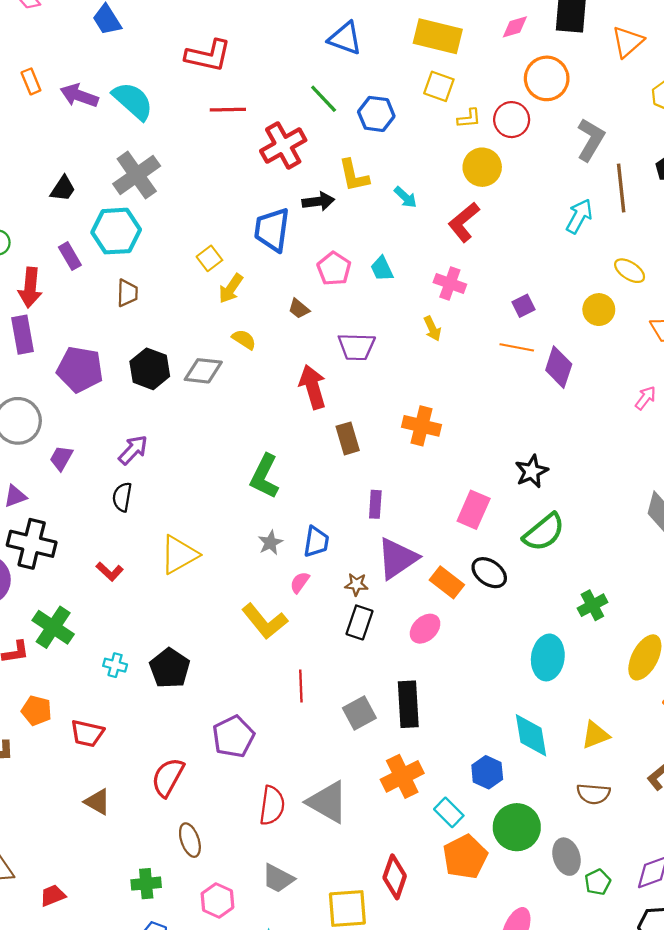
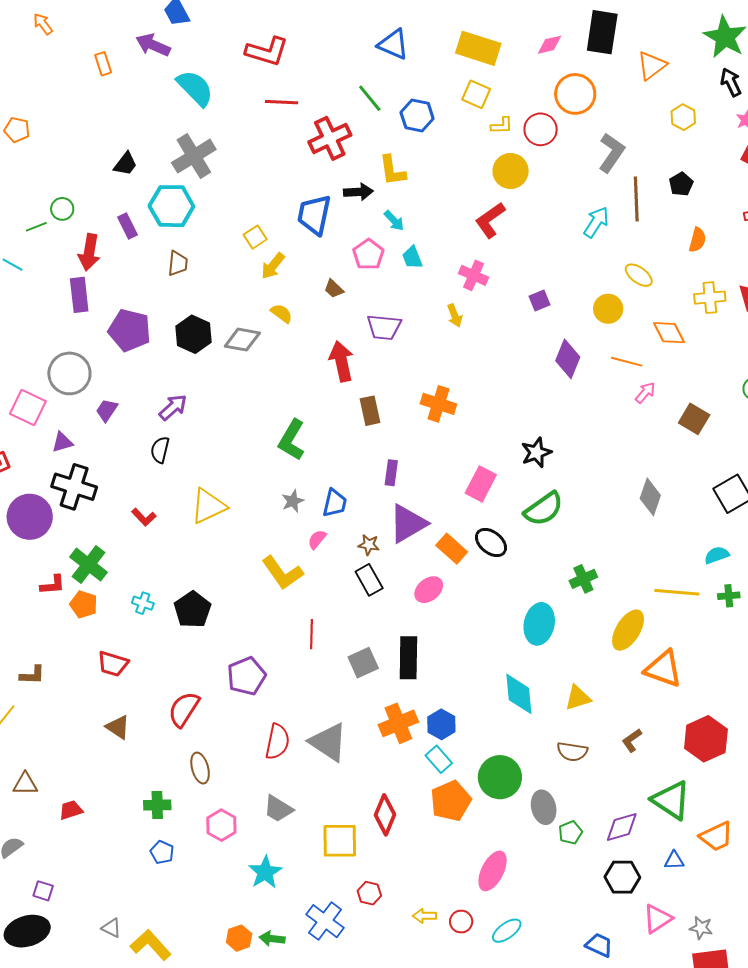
purple arrow: (79, 96) -> (153, 45), moved
cyan arrow: (405, 197) -> (394, 221), moved
orange line: (517, 347) -> (627, 362), moved
black rectangle: (359, 622) -> (369, 580), turned -52
orange pentagon: (36, 711) -> (84, 604), moved
blue hexagon: (487, 772) -> (441, 724), moved

